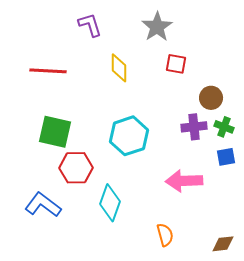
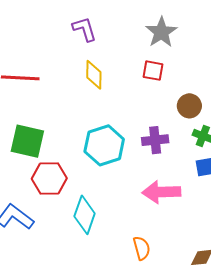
purple L-shape: (90, 25) -> (85, 29), moved
gray star: (157, 27) -> (161, 32), moved
purple cross: (194, 127) -> (155, 140), moved

